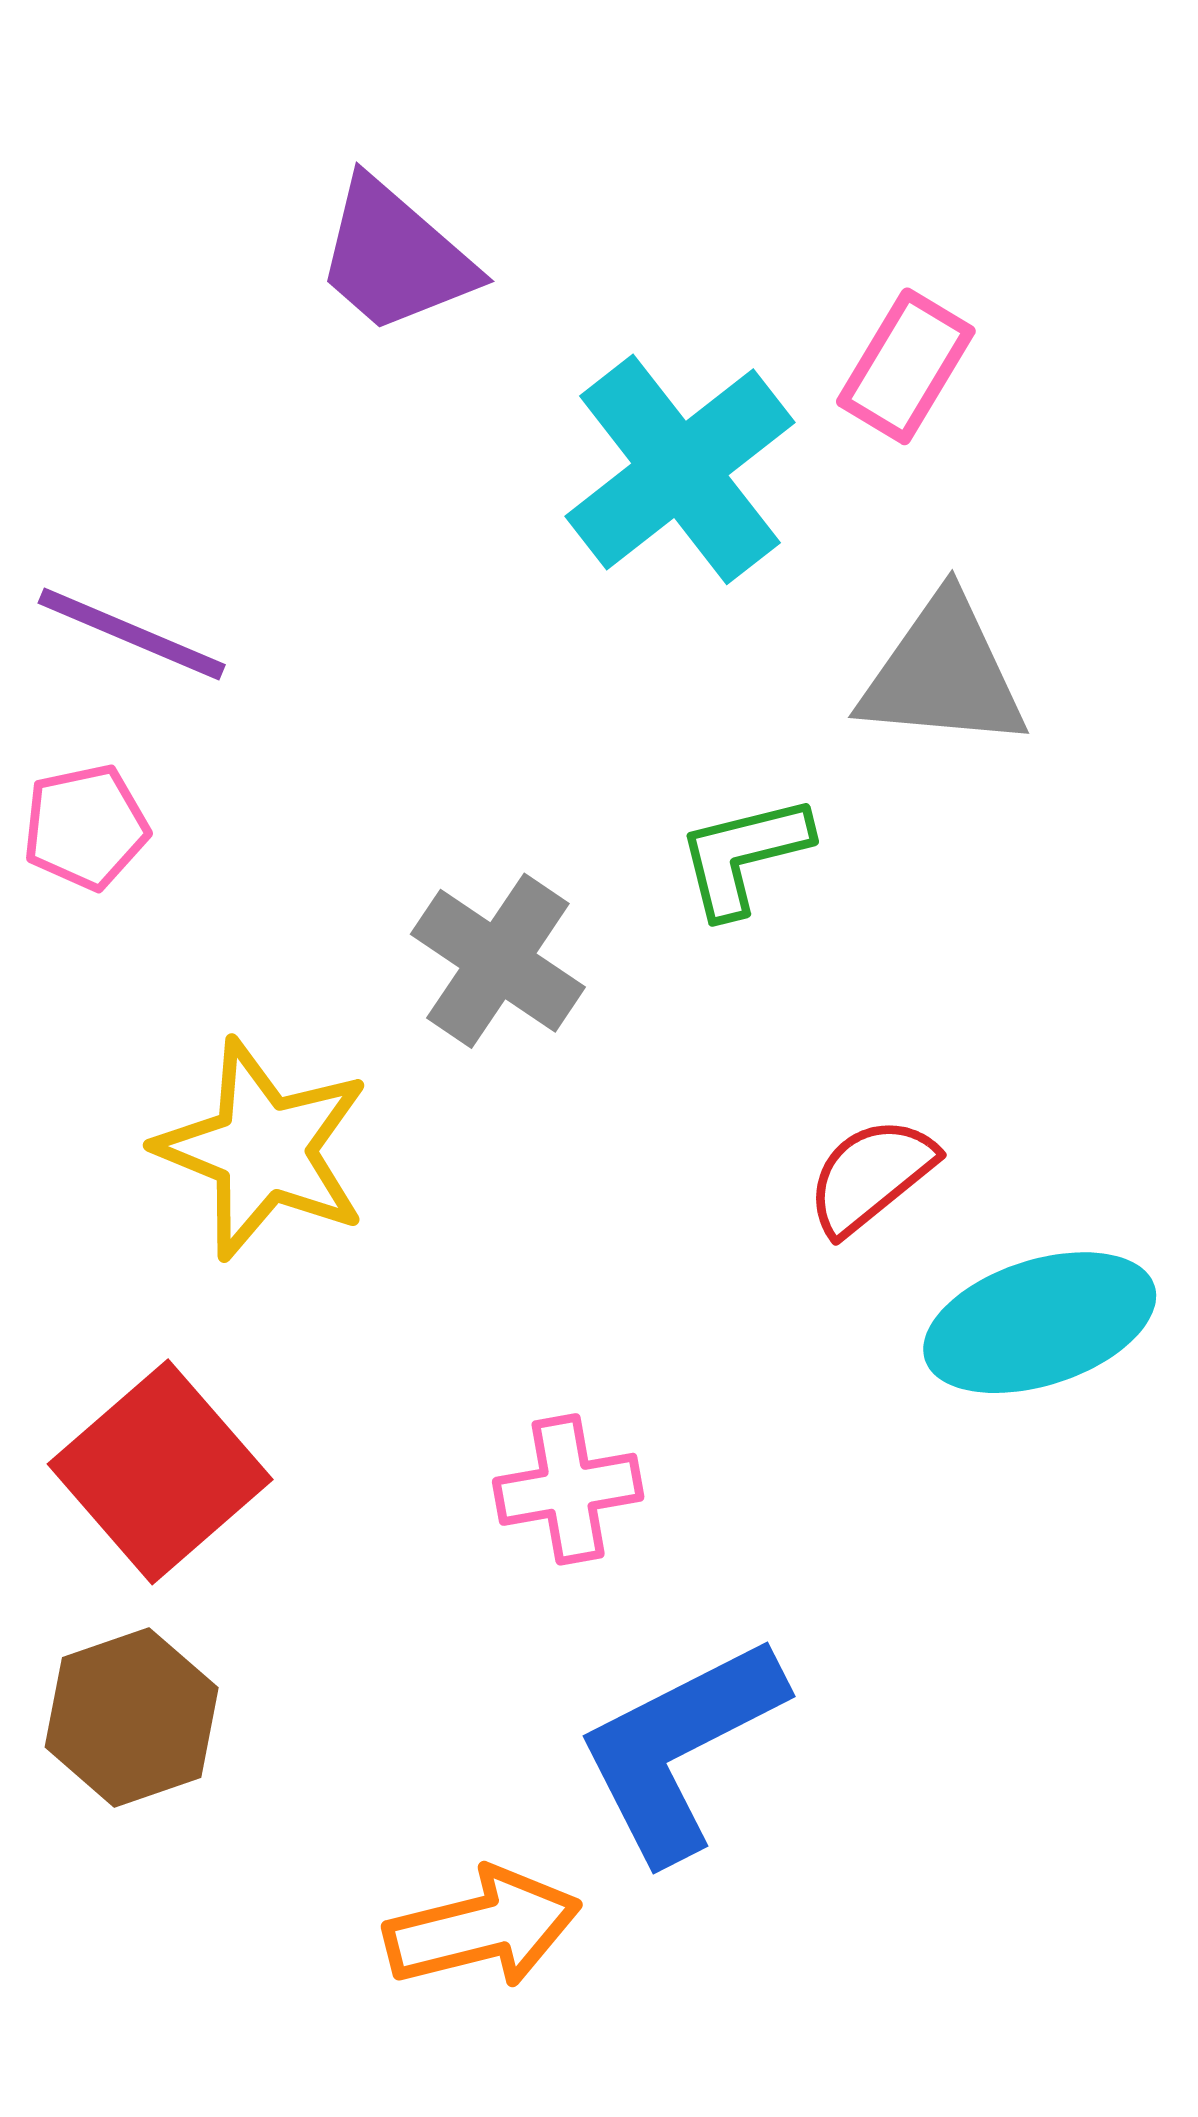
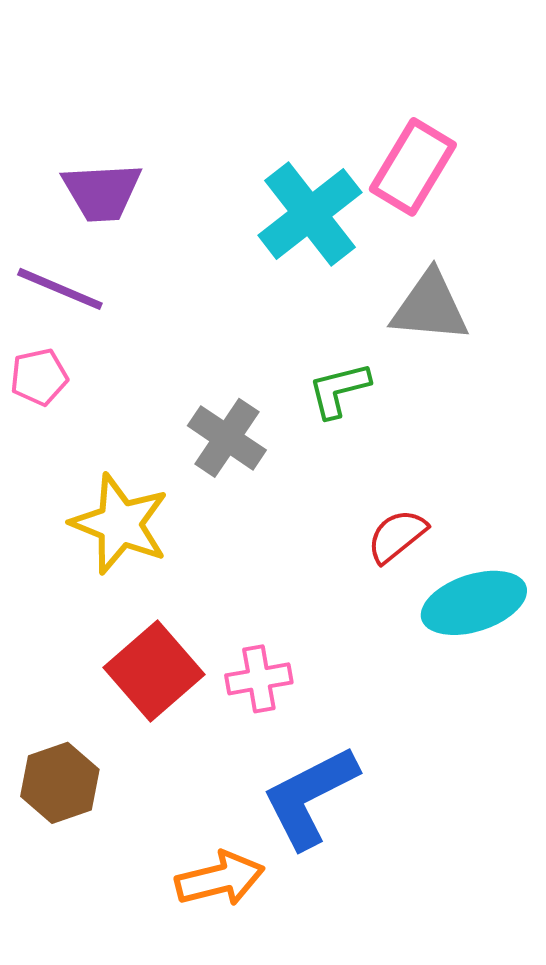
purple trapezoid: (395, 257) -> (102, 192), moved, turned -44
pink rectangle: (906, 366) -> (413, 167), size x1.4
red square: (160, 1472) -> (154, 671), moved

